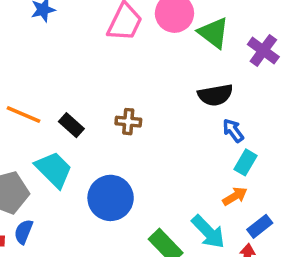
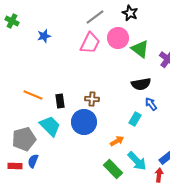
black rectangle: (71, 125) -> (60, 101), turned 40
cyan rectangle: (246, 162) -> (135, 119), moved
orange arrow: (235, 196) -> (117, 141), moved
blue circle: (111, 198) -> (84, 122), moved

